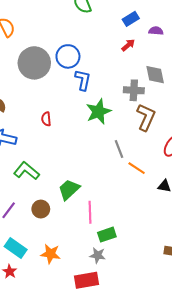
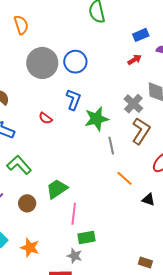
blue L-shape: (83, 80) -> (73, 100), moved
gray cross: (134, 90) -> (133, 104), turned 30
red semicircle: (46, 119) -> (45, 118), turned -56
gray line: (119, 149) -> (111, 146), moved

